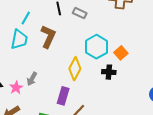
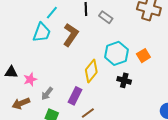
orange square: (121, 53) -> (143, 56), moved
gray arrow: (32, 79) -> (47, 94), moved

